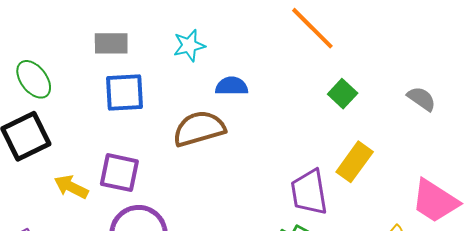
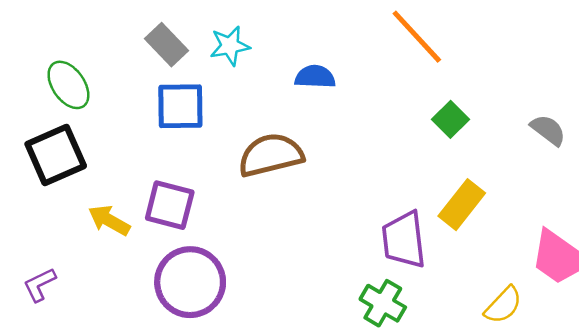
gray rectangle: (111, 43) -> (166, 45), turned 44
cyan star: (189, 45) -> (230, 46), moved
blue semicircle: (232, 86) -> (315, 77), moved

